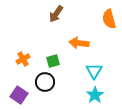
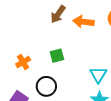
orange arrow: (79, 43) -> (83, 22), moved
green square: (53, 61) -> (57, 56), moved

